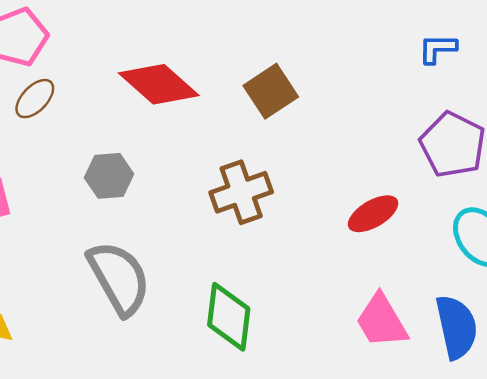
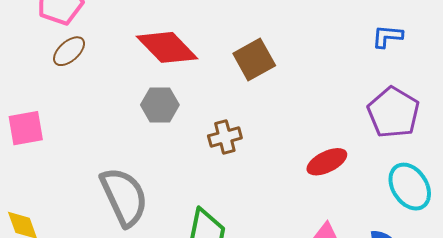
gray hexagon: (109, 176) -> (160, 105), moved
brown cross: (241, 192) -> (225, 137), size x0.7

